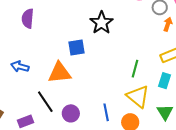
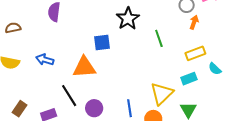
green line: (135, 69) -> (159, 38), moved, turned -36
cyan rectangle: (165, 81) -> (189, 79), turned 49
yellow triangle: (138, 97) -> (162, 94), turned 35

